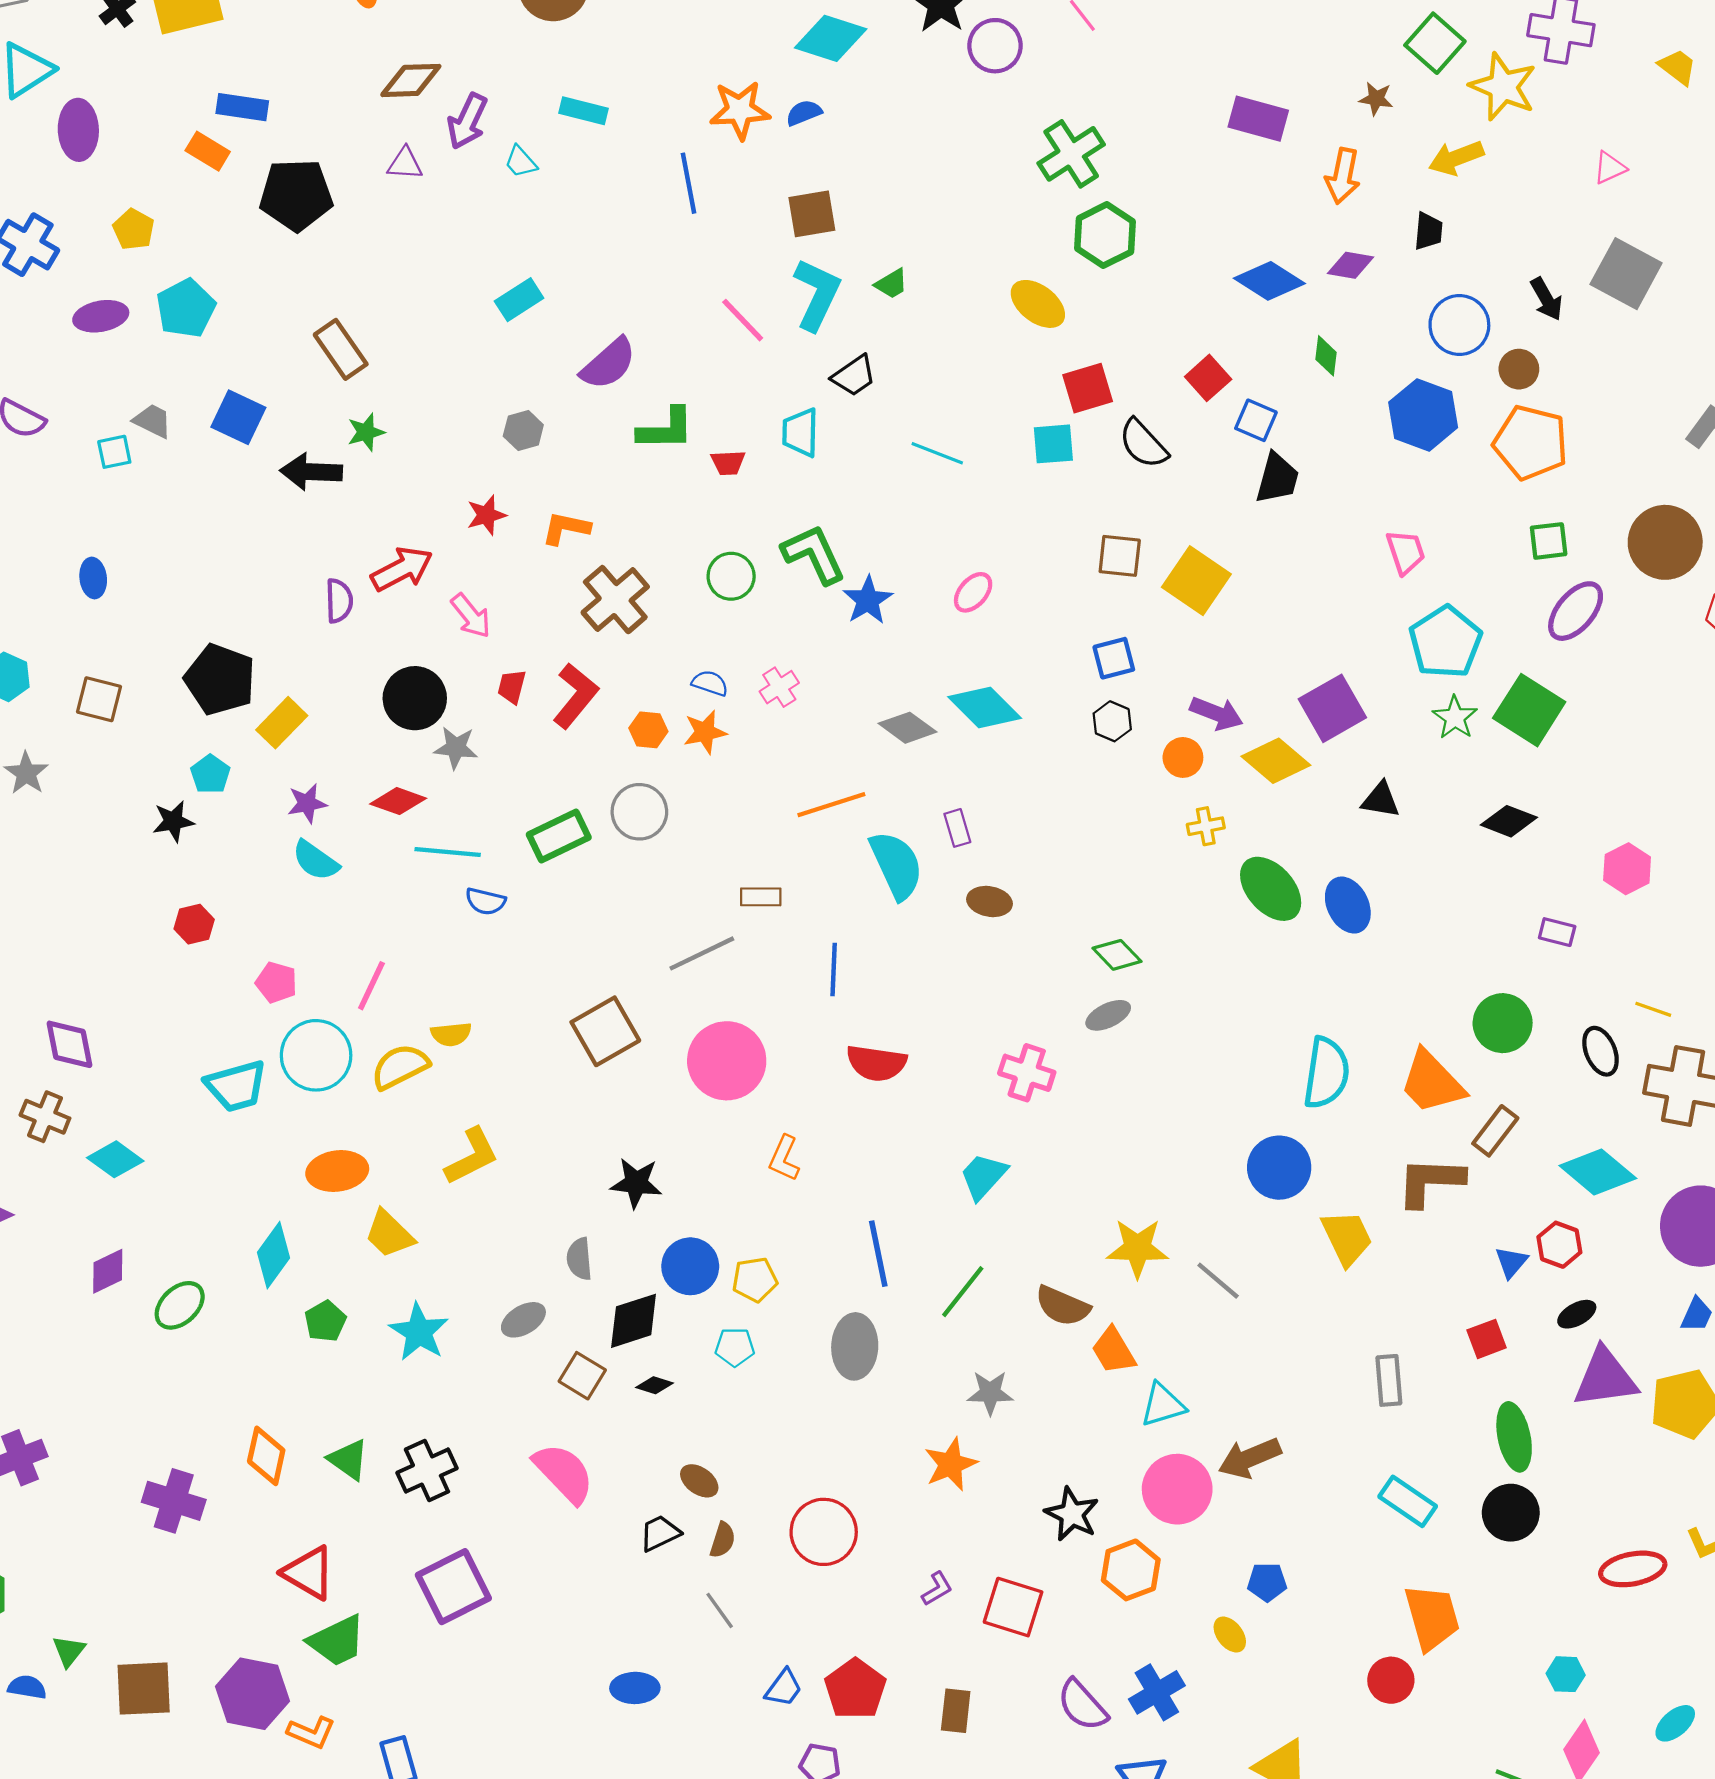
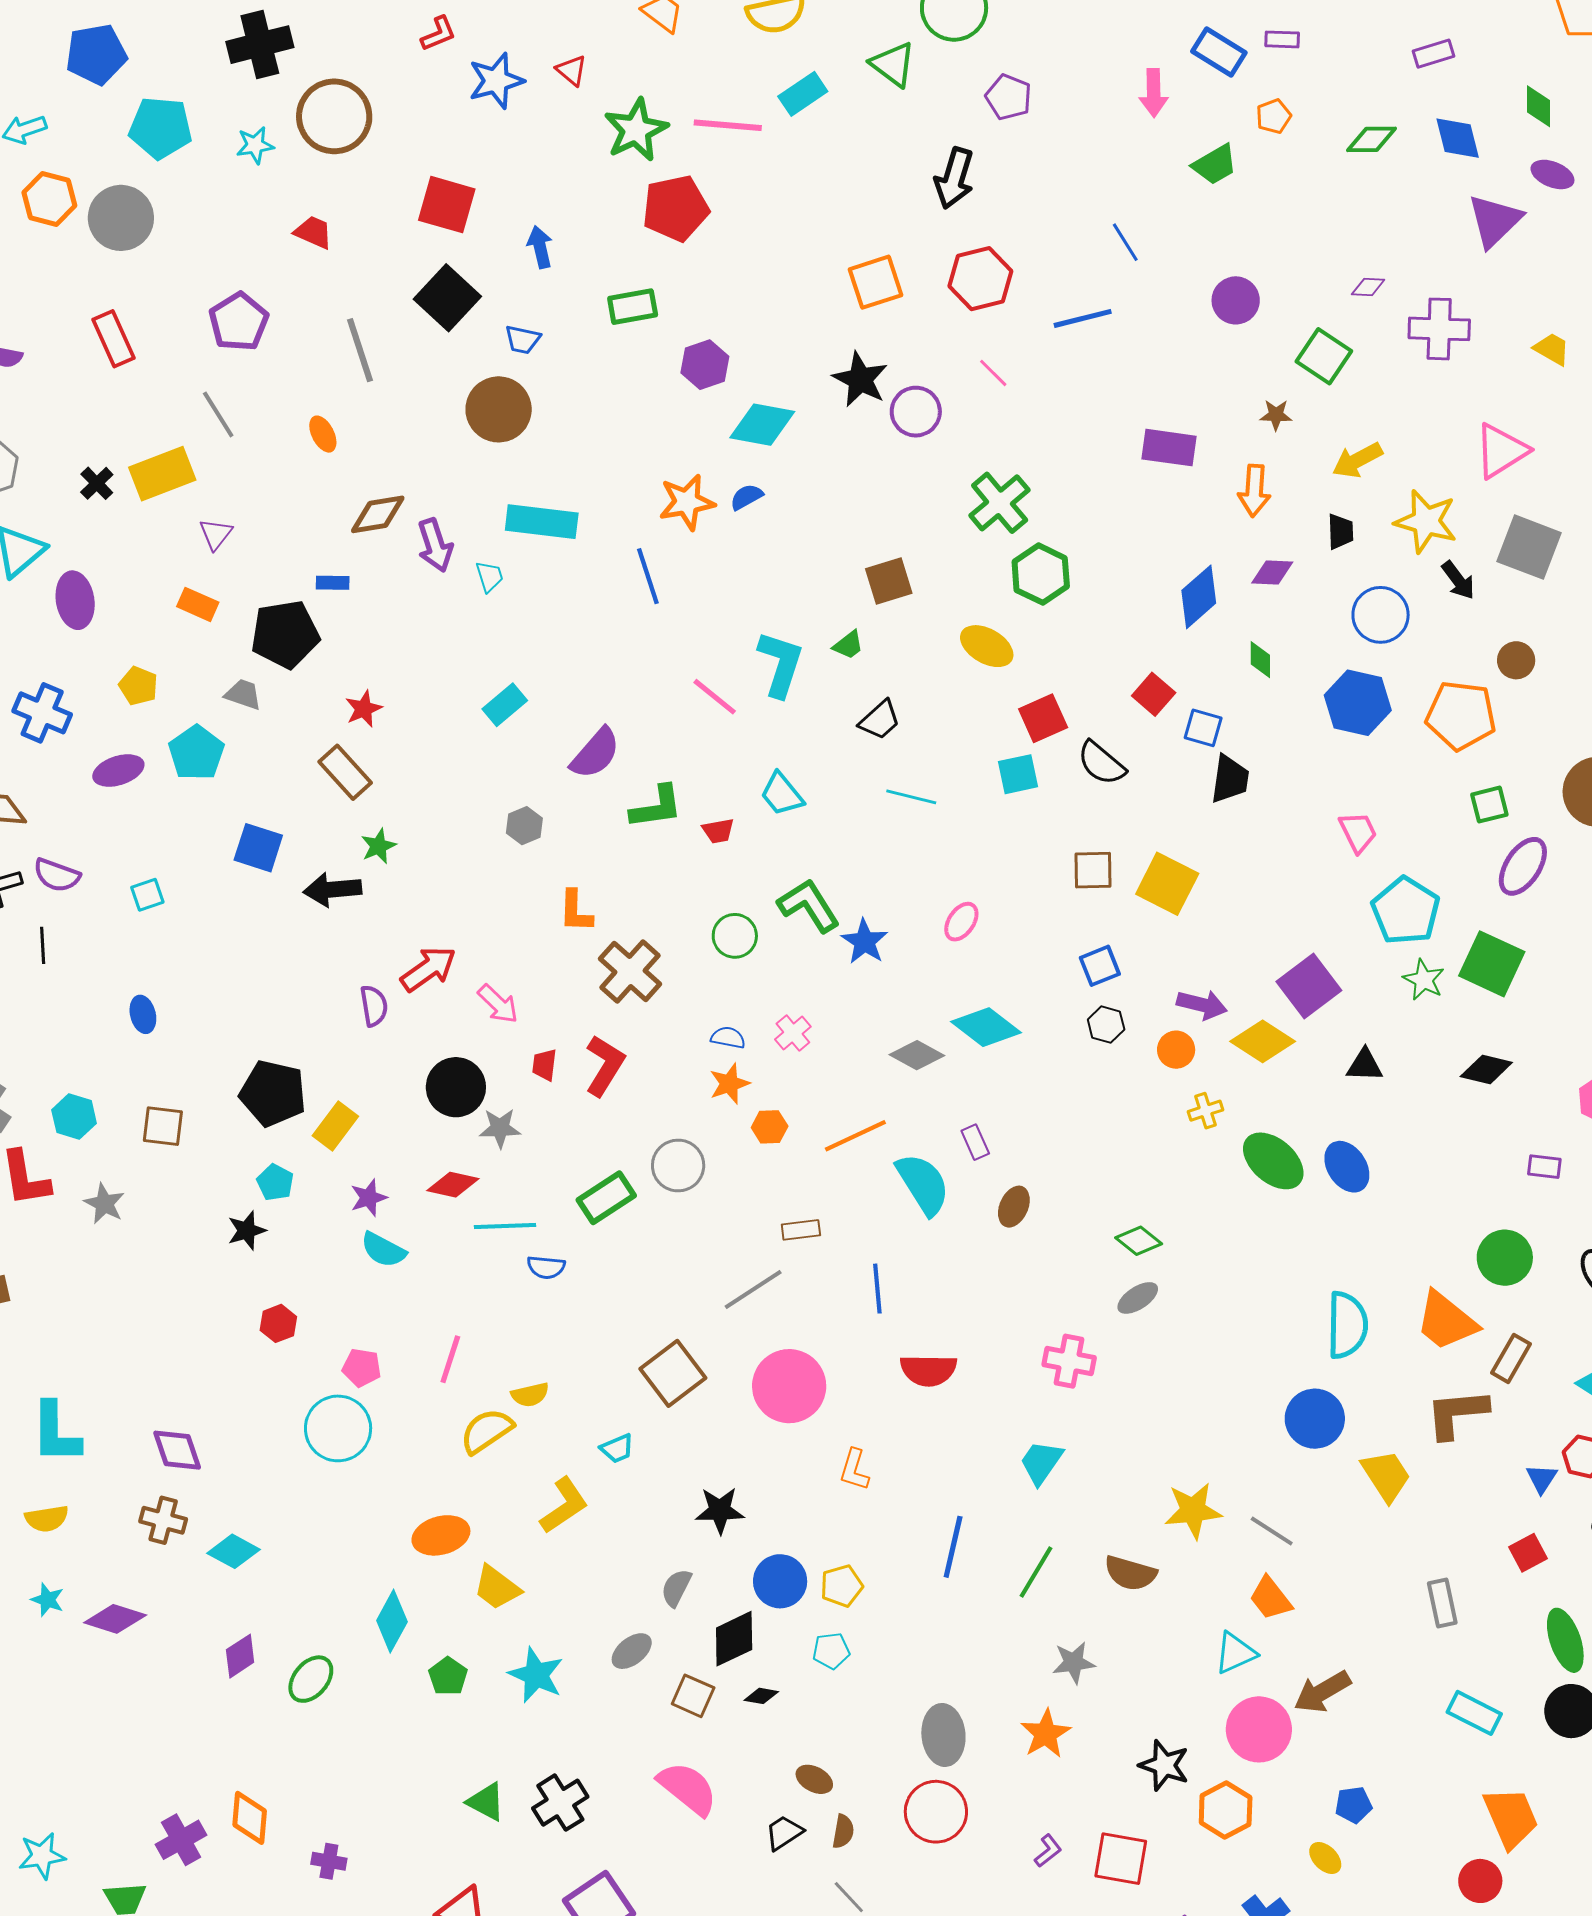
yellow star: (1503, 87) -> (1426, 521), moved
blue rectangle: (242, 107) -> (333, 583), moved, size x0.7
cyan rectangle: (583, 111) -> (542, 522), size x1.6
purple arrow: (467, 121) -> (435, 545), turned -36
cyan trapezoid: (521, 162) -> (489, 576), turned -148
purple triangle: (405, 164) -> (216, 534), moved, turned -48
pink triangle: (1610, 168) -> (1501, 451), size x1.8
brown square: (812, 214) -> (889, 581), moved
blue diamond: (1269, 281) -> (1199, 597), turned -66
brown circle: (1519, 369) -> (1516, 660), moved
black trapezoid: (854, 376) -> (880, 720), moved
gray trapezoid: (153, 421) -> (243, 694), moved
cyan trapezoid: (800, 433) -> (782, 794), turned -33
red star: (486, 515) -> (364, 709), moved
orange L-shape: (566, 528) -> (576, 911), turned -93
orange hexagon: (648, 730) -> (770, 1127), moved
brown ellipse: (990, 901) -> (1014, 1207), turned -69
cyan circle: (316, 1055) -> (338, 1428), moved
cyan trapezoid: (236, 1086) -> (617, 1449), moved, size x0.6
blue line: (878, 1254) -> (953, 1547), turned 32
gray semicircle: (579, 1259) -> (676, 1588), turned 39
gray ellipse: (855, 1346) -> (943, 1735), moved
orange trapezoid: (1113, 1351) -> (1271, 1598), moved
orange diamond: (266, 1456) -> (250, 1818), moved
purple cross: (174, 1501) -> (329, 1861), size x0.6

